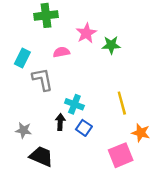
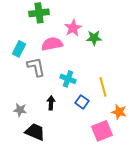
pink semicircle: (61, 52) -> (52, 44), size x1.5
cyan cross: (74, 104) -> (68, 79), moved
blue square: (84, 128) -> (82, 102), moved

